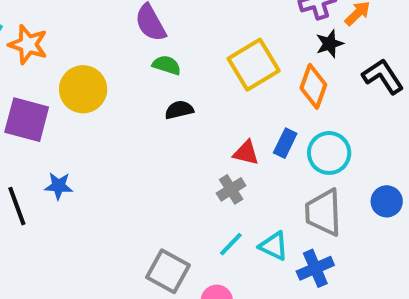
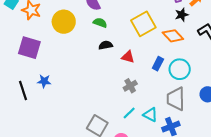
orange diamond: (313, 86) -> (173, 36), turned -65
yellow circle: (83, 89) -> (64, 22), moved
red triangle: (246, 153) -> (128, 57), moved

